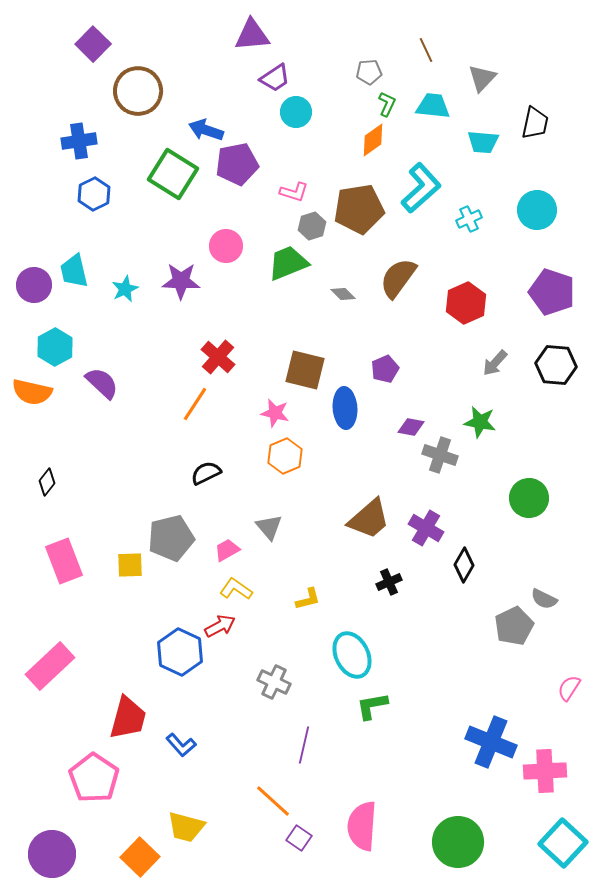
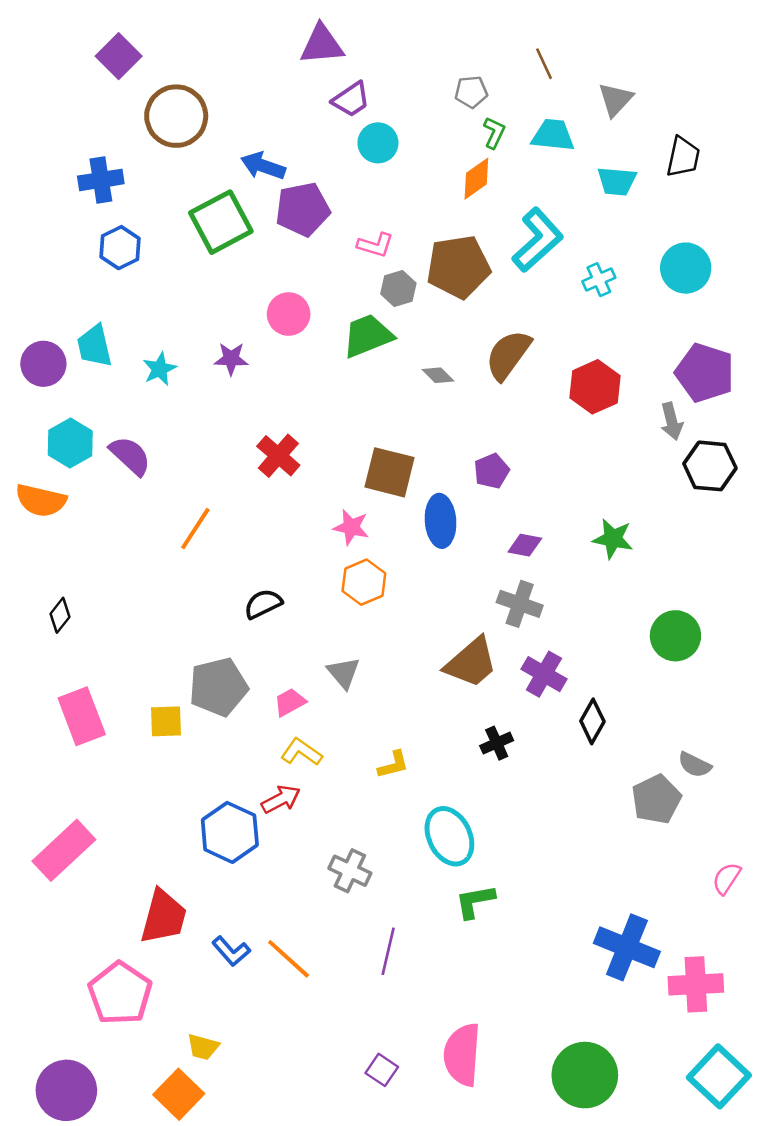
green square: (173, 174) -> (221, 222), turned 30
purple star: (181, 281) -> (231, 359), size x0.7
gray arrow: (495, 363) -> (672, 421), moved, turned -56
purple semicircle: (102, 383) -> (130, 456), moved
orange line: (195, 404) -> (195, 529), moved
gray cross: (440, 455) -> (520, 604), moved
orange line: (273, 801) -> (289, 959), moved
yellow trapezoid: (186, 827) -> (203, 1047), moved, size x0.7

